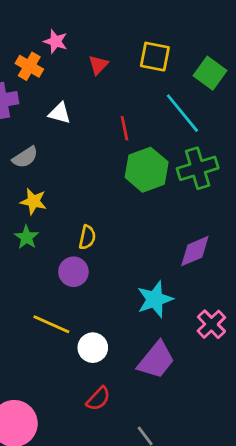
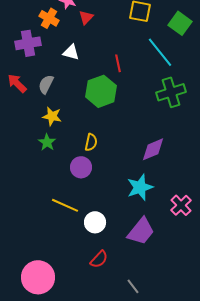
red triangle: (98, 65) -> (86, 17), moved
gray semicircle: (25, 157) -> (46, 84), turned 150
green hexagon: (147, 170) -> (101, 91), moved
purple diamond: (195, 251) -> (153, 149), moved

